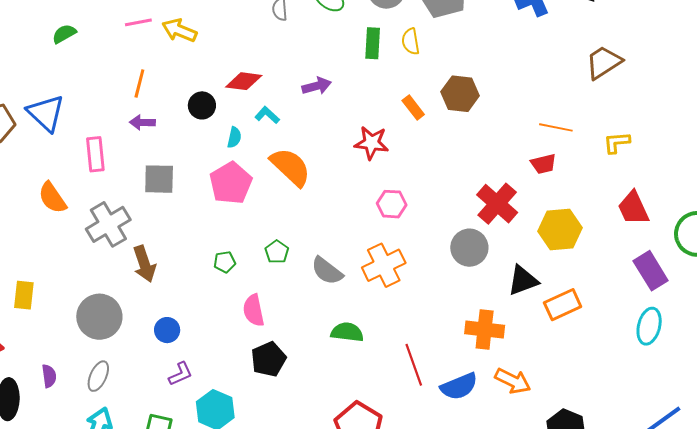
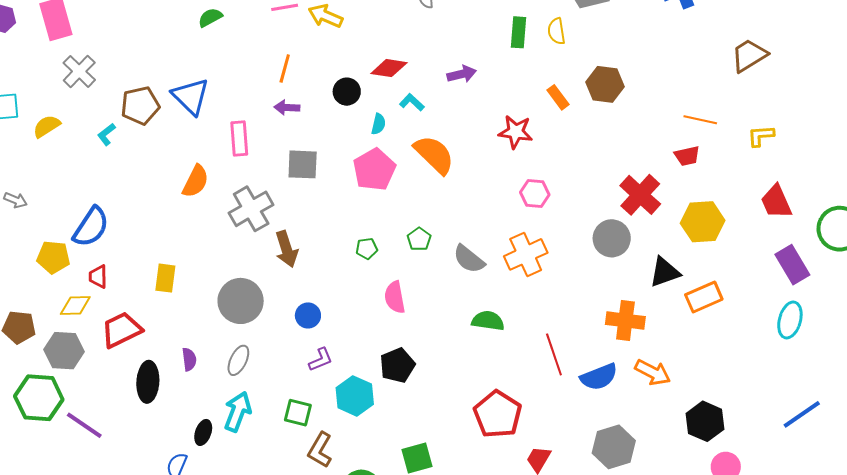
orange semicircle: (52, 198) -> (196, 181), turned -120
black pentagon: (268, 359) -> (397, 365), moved

